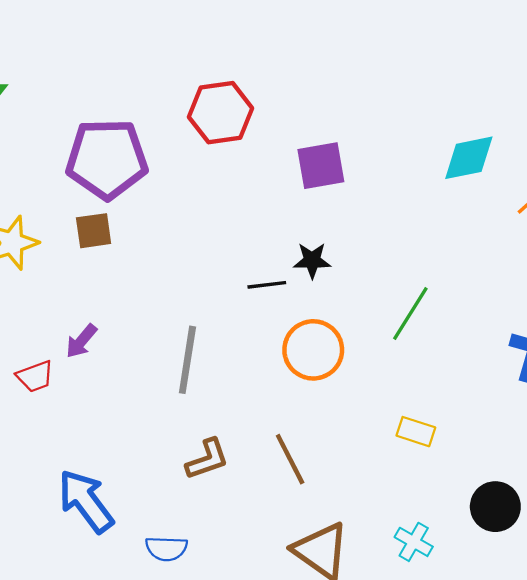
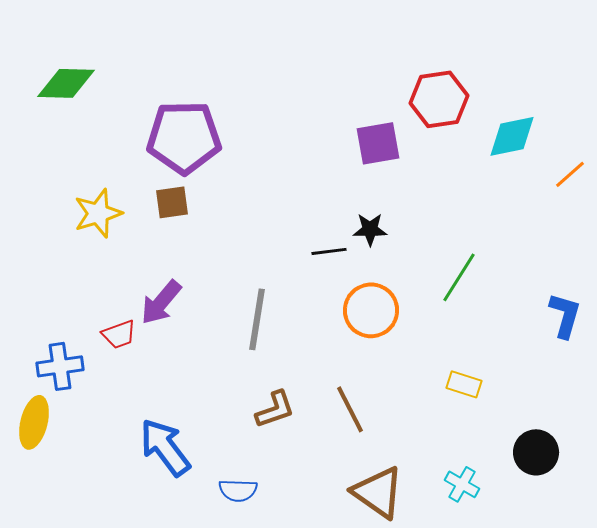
red hexagon: (221, 113) -> (439, 99), moved
purple arrow: (81, 341) -> (161, 302), size x1.4

